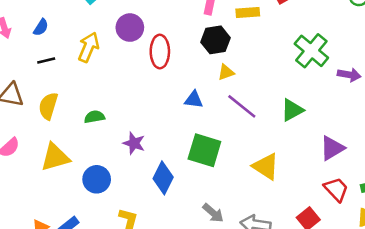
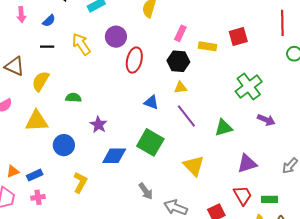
yellow arrow: (89, 47) -> (81, 44), turned -70
purple arrow: (349, 75) -> (266, 120), moved
blue diamond: (163, 178) -> (114, 156), turned 50

